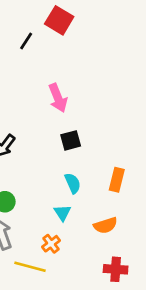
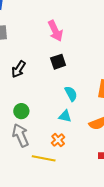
black square: (71, 140) -> (58, 62), moved
cyan triangle: (63, 213) -> (65, 116), turned -40

